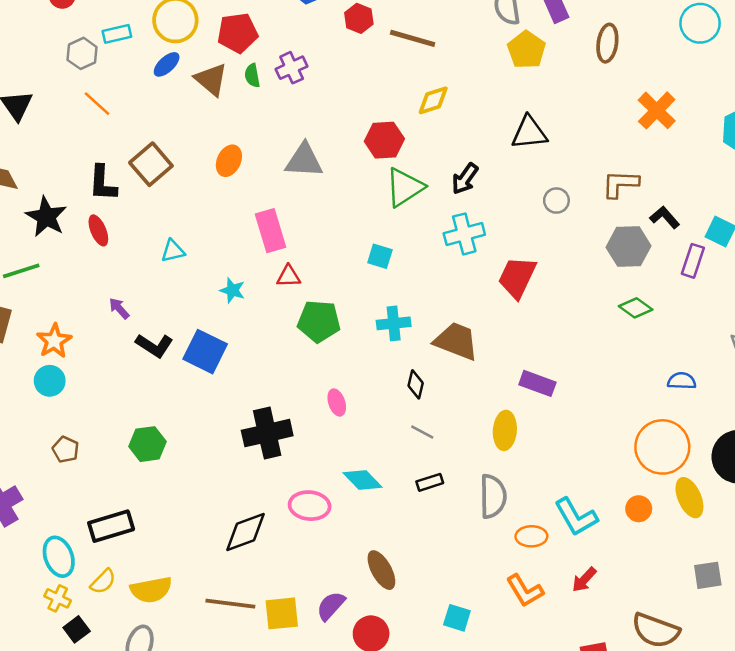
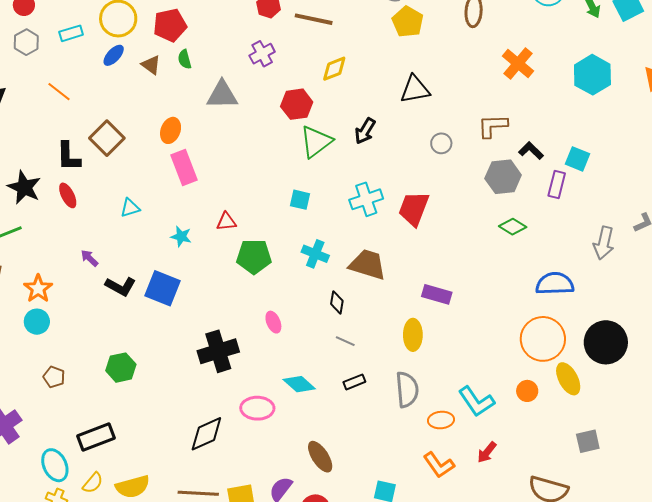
gray hexagon: (82, 53) -> (26, 42), moved
purple cross: (292, 68) -> (262, 54), moved
brown triangle: (211, 79) -> (151, 65), size x0.7
gray triangle: (304, 160) -> (222, 95), moved
pink rectangle: (270, 231) -> (184, 167), moved
cyan cross: (464, 234) -> (366, 199), moved
cyan cross: (394, 323) -> (315, 254), turned 32
blue semicircle: (682, 381) -> (555, 284), size x1.6

